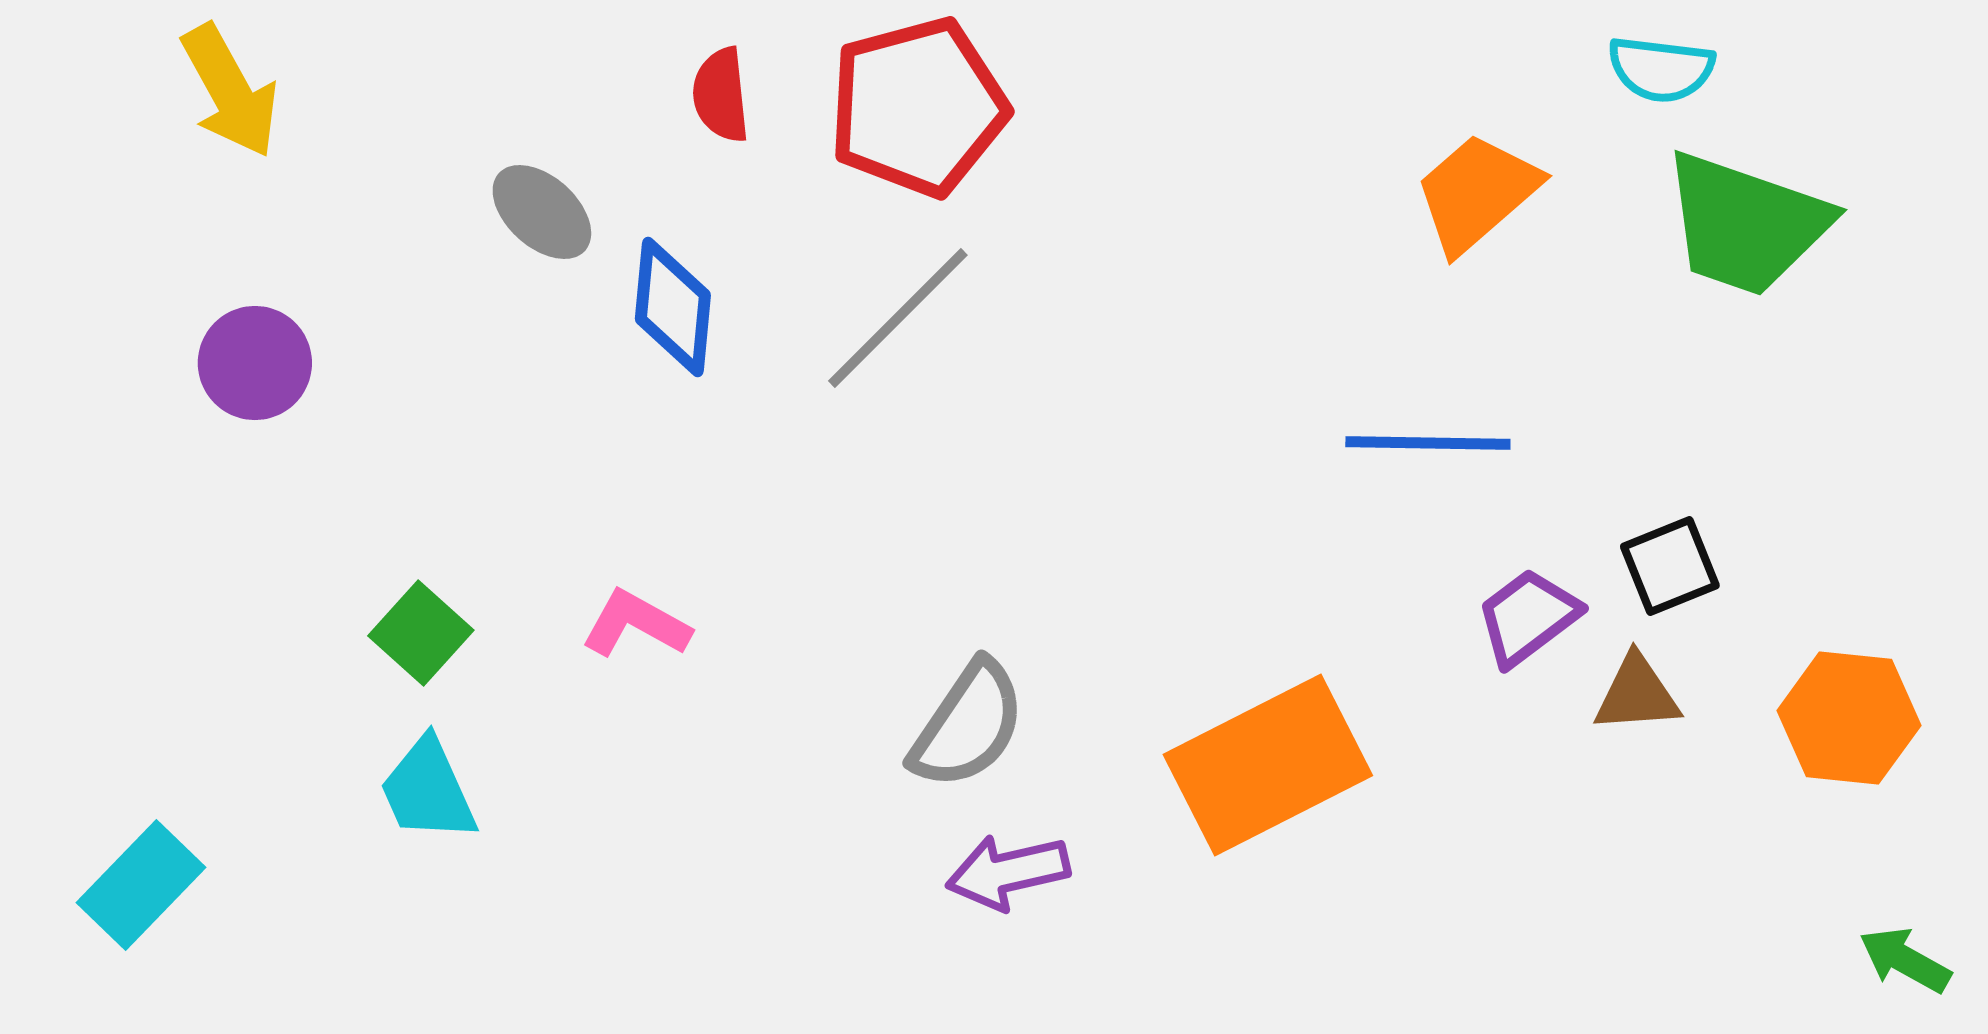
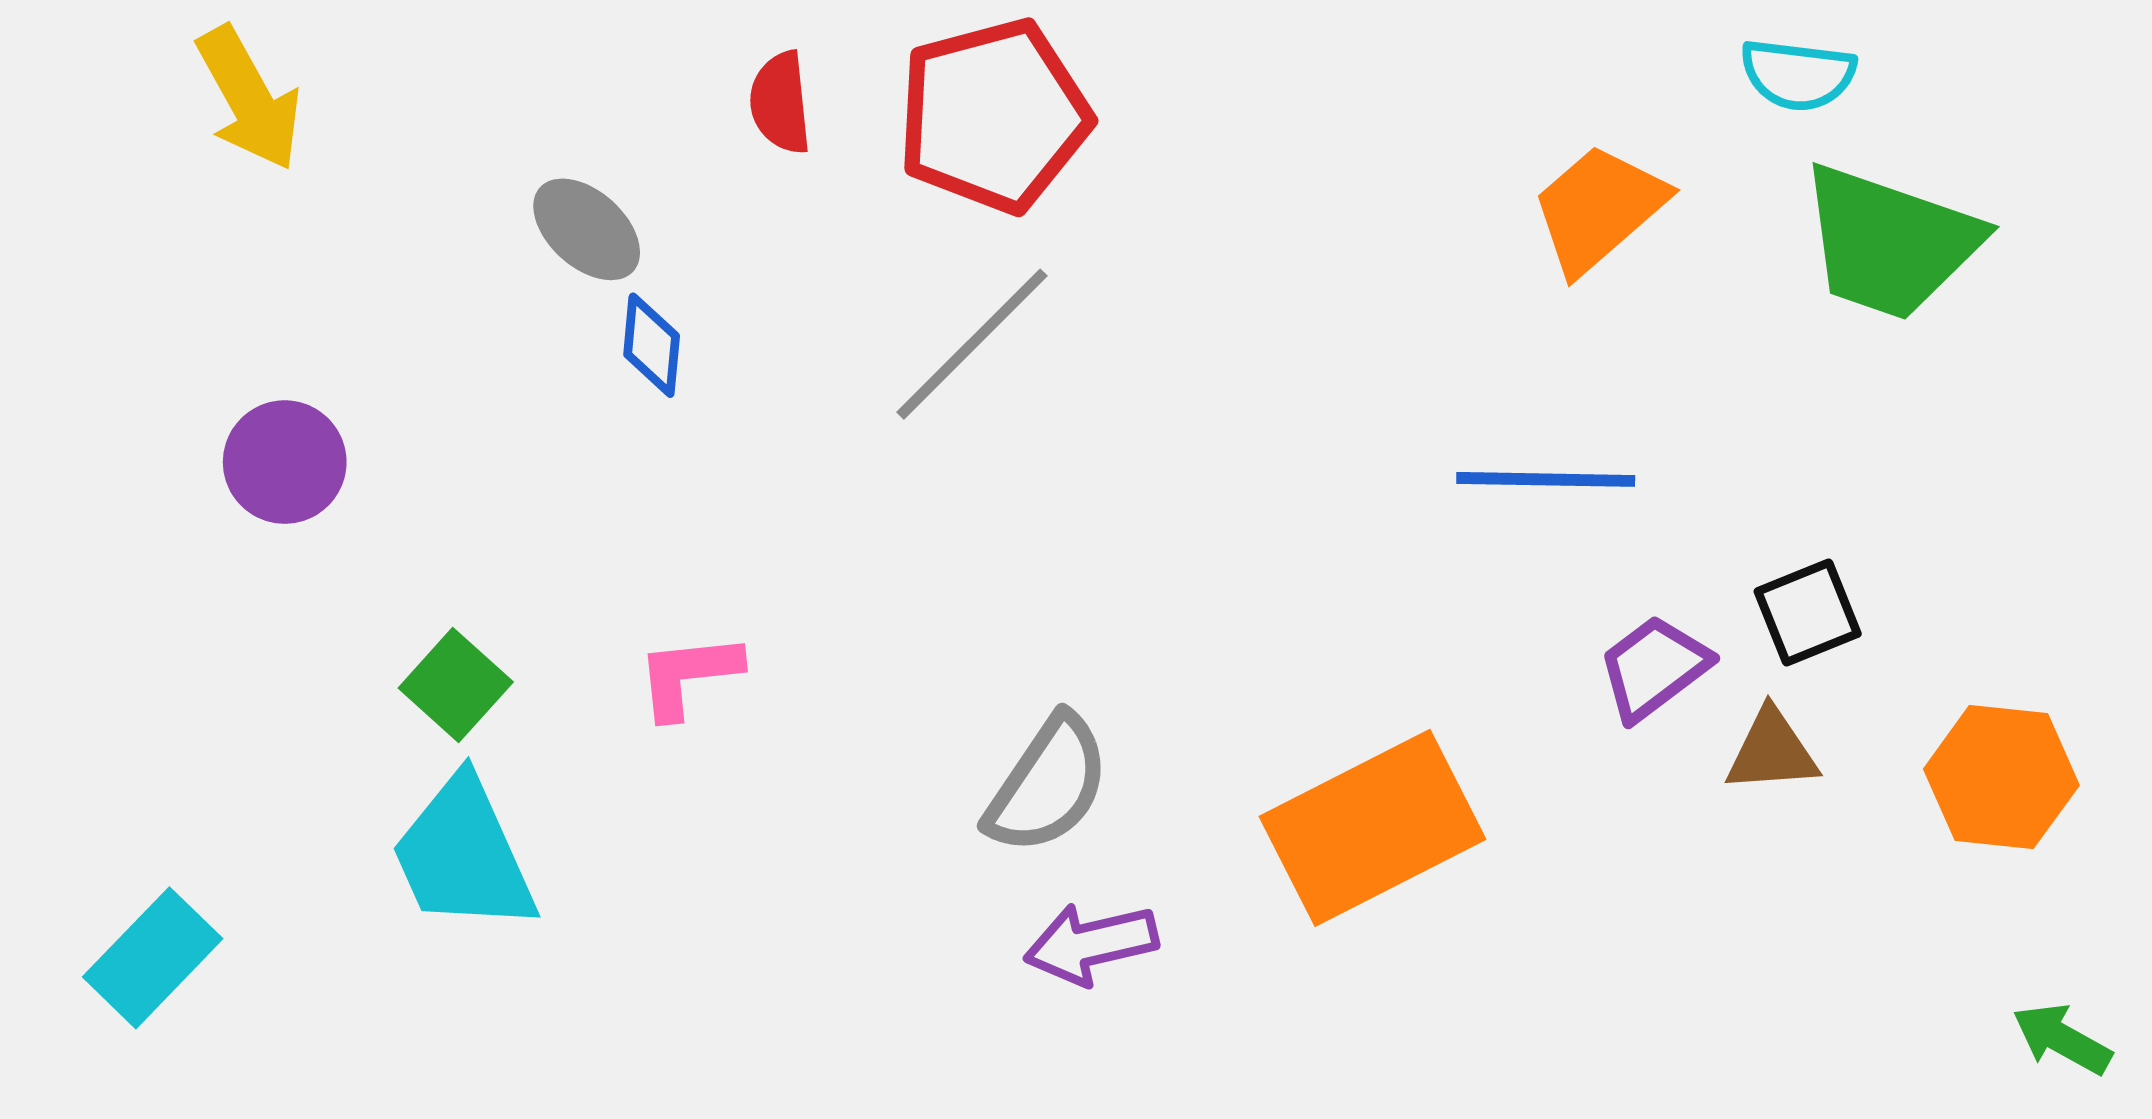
blue diamond: (673, 307) -> (652, 345), moved, size x0.7
purple circle: (255, 363) -> (285, 462), moved
pink L-shape: (636, 624) -> (688, 675), turned -35
cyan trapezoid: (428, 790) -> (463, 855), size x1.4

